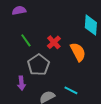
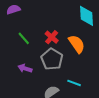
gray pentagon: (38, 65) -> (52, 59), moved
purple arrow: (21, 83) -> (25, 68), moved, turned 120

